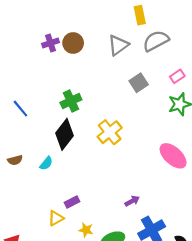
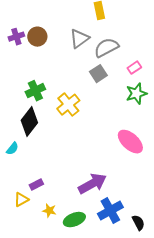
gray semicircle: (156, 41) -> (106, 48), moved
yellow cross: (110, 132) -> (68, 105), moved
purple arrow: (132, 201) -> (92, 184), size x2.0

